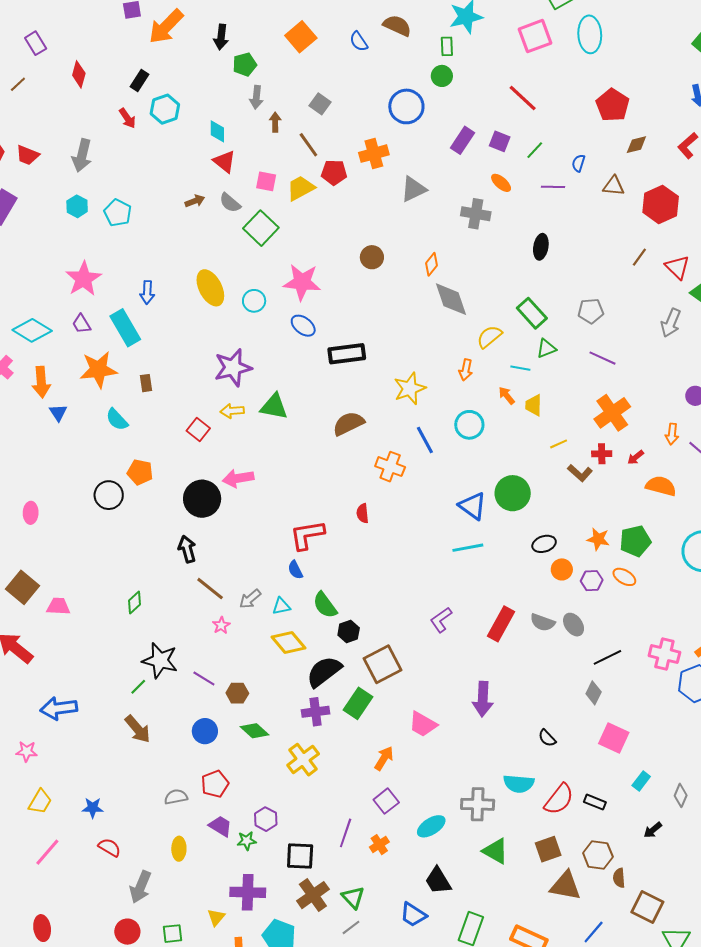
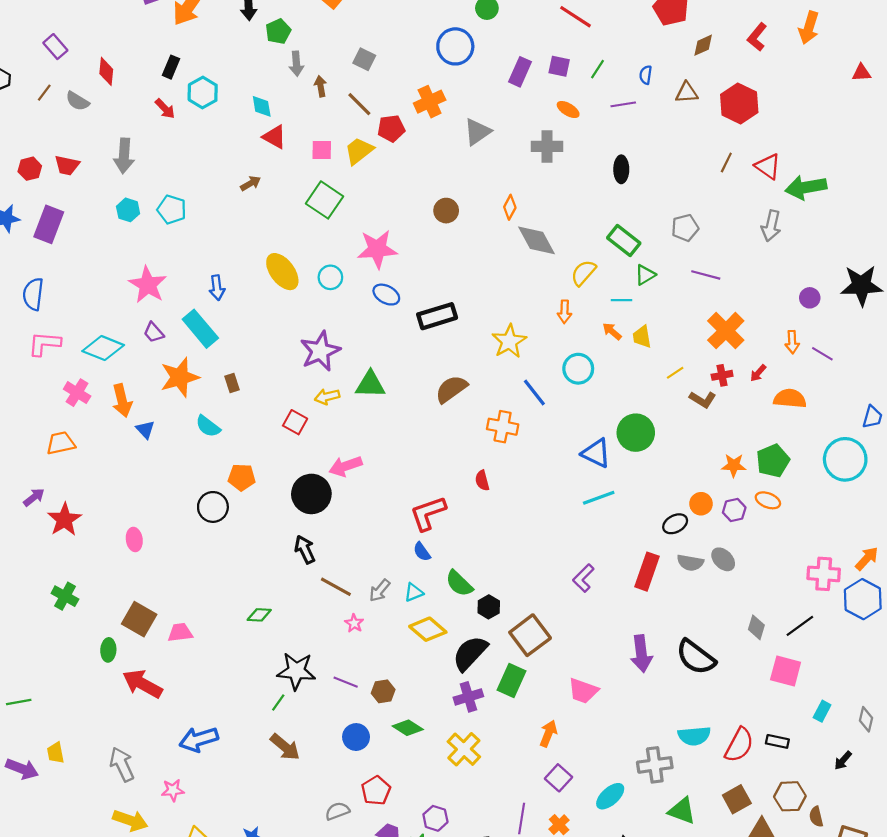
gray semicircle: (230, 203) -> (77, 101), moved
black ellipse: (544, 544) -> (675, 524), moved
green diamond: (135, 603) -> (259, 615), turned 55
black line: (607, 657) -> (800, 626), moved
black semicircle: (547, 738) -> (696, 657), moved, size x2.0

